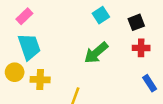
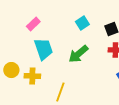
pink rectangle: (24, 16) -> (33, 24), moved
cyan trapezoid: (29, 47) -> (43, 49), moved

